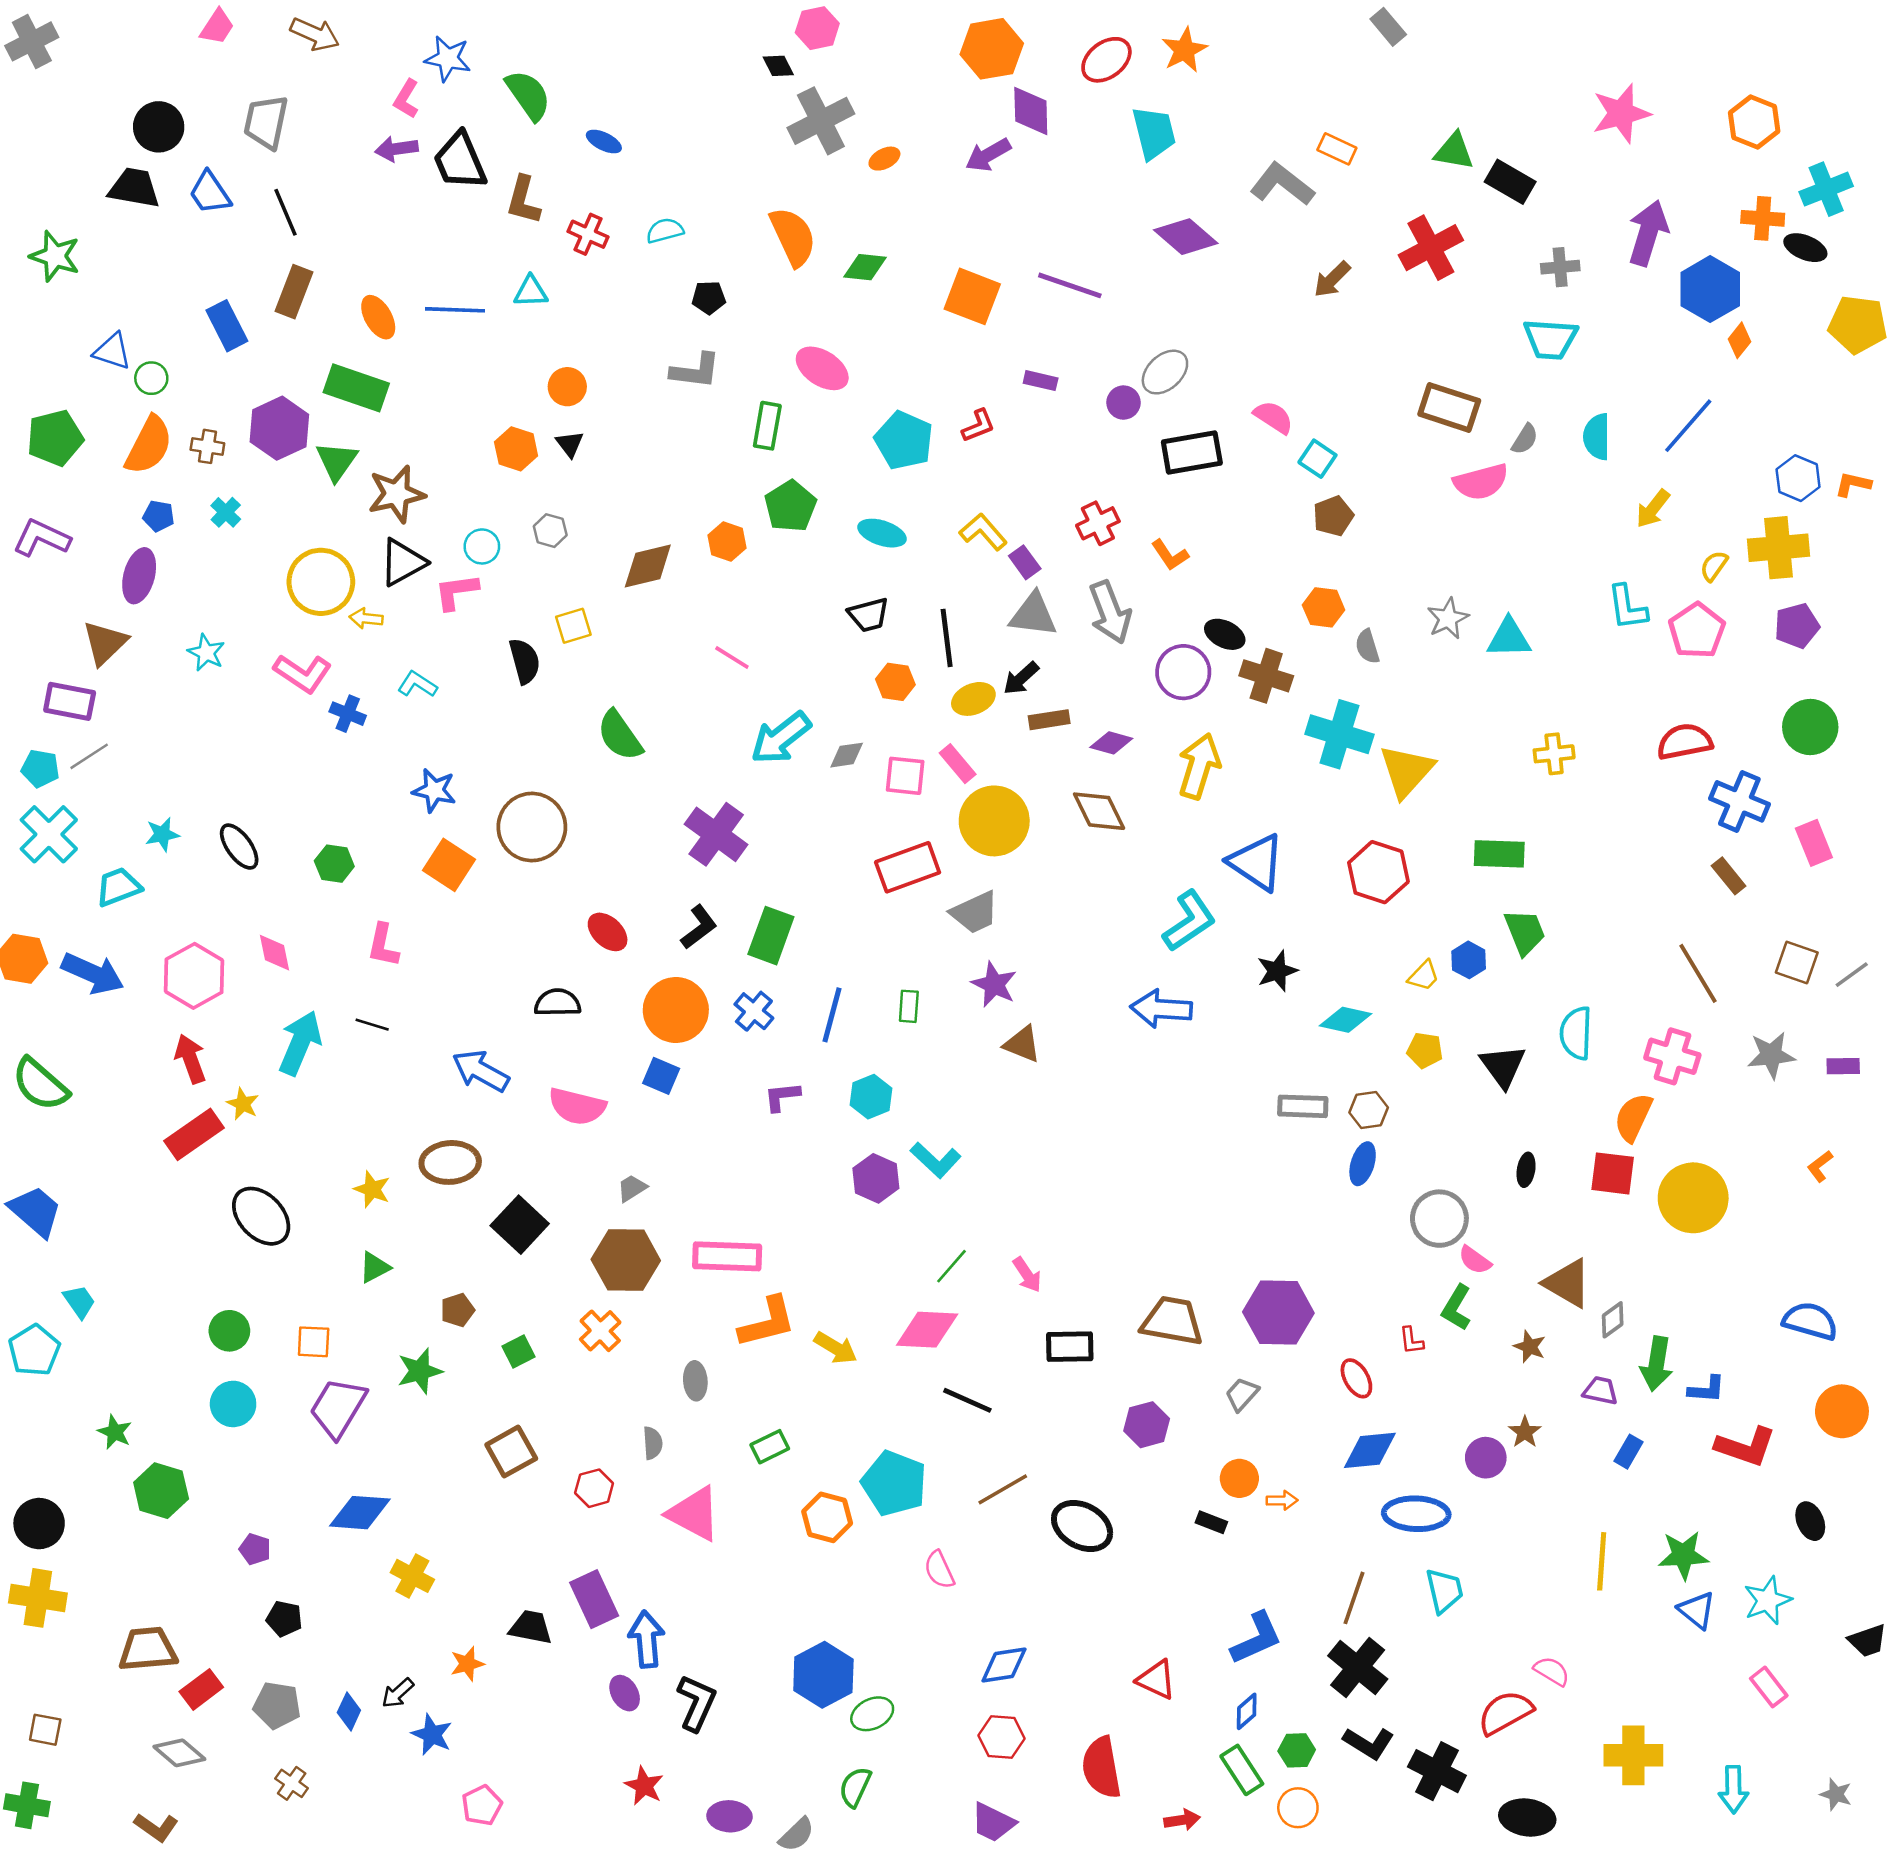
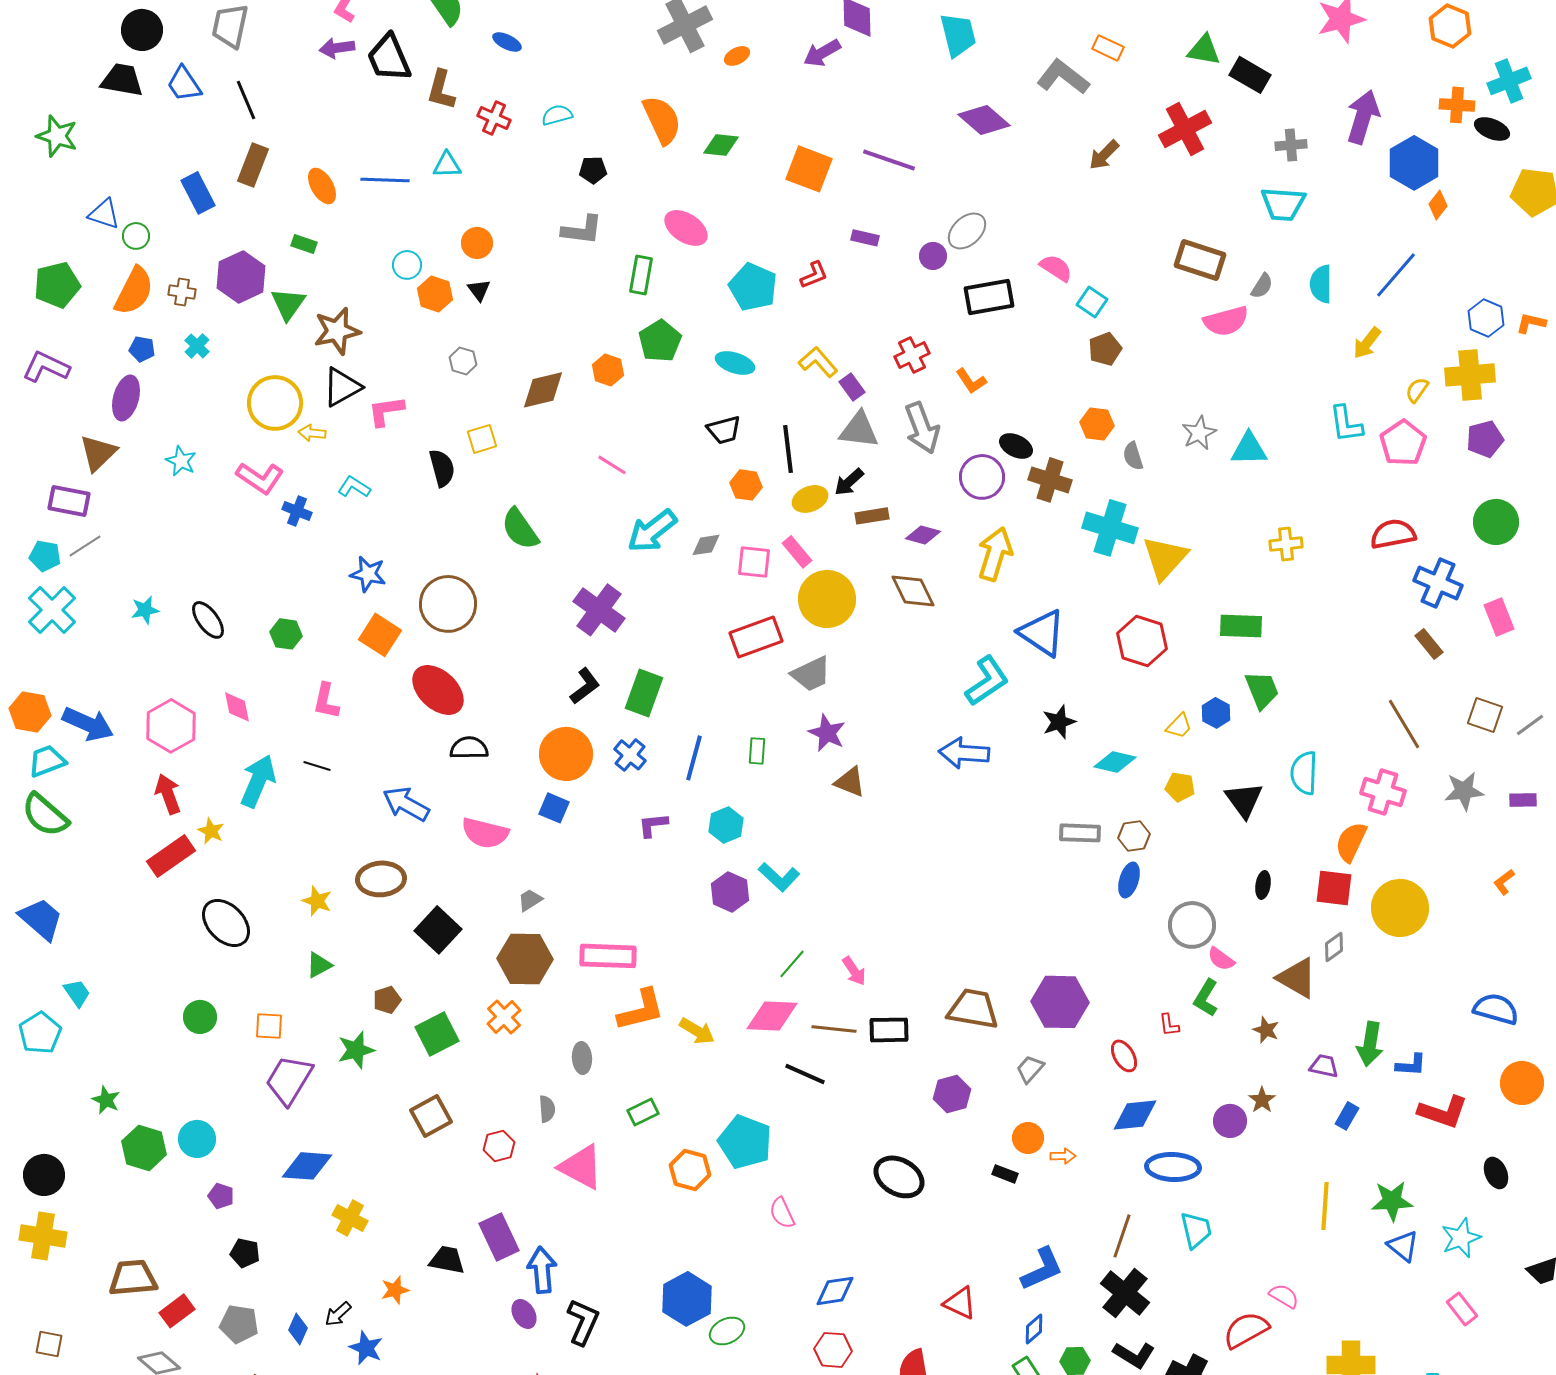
green rectangle: (356, 388) -> (304, 244), size x0.5
cyan circle: (482, 546) -> (407, 265), moved
cyan trapezoid: (118, 887) -> (47, 761), moved
red ellipse: (608, 932) -> (438, 690), moved, size x1.6
gray diamond: (1613, 1320) -> (1334, 947), moved
green square: (518, 1352) -> (437, 1034), size x1.6
cyan circle: (233, 1404) -> (197, 1139), moved
brown line: (1003, 1489) -> (834, 1029), moved, turned 36

